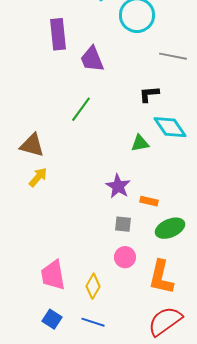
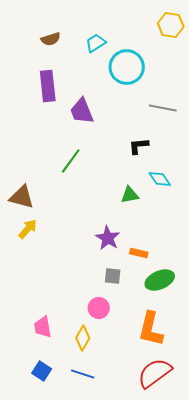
cyan diamond: (170, 127) -> (160, 179), size x0.7
pink circle: (125, 257) -> (99, 308), moved
pink trapezoid: (53, 275) -> (43, 327), size x0.7

